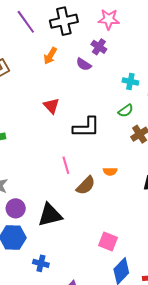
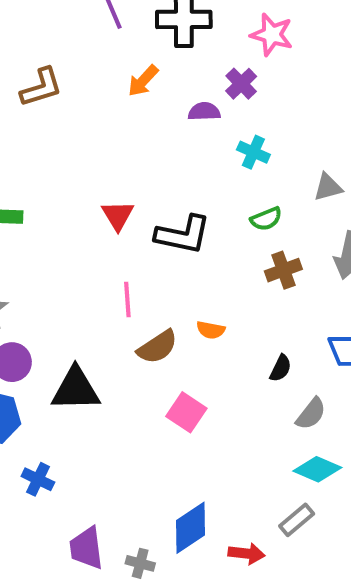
purple semicircle: (84, 64) -> (204, 111), turned 133
cyan cross: (130, 81) -> (253, 152), moved
red triangle: (51, 106) -> (118, 215), moved
pink square: (108, 242) -> (186, 412), moved

